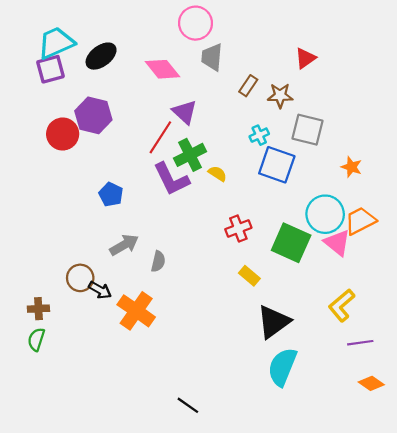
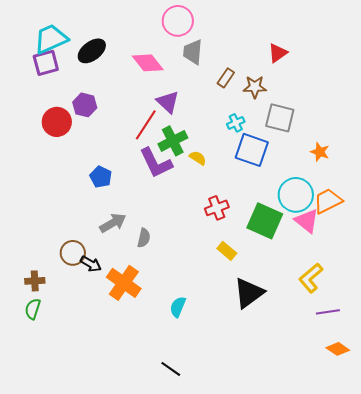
purple hexagon: (93, 115) -> (85, 105), size x0.7
cyan semicircle: (282, 367) -> (178, 307), moved, size x0.6

